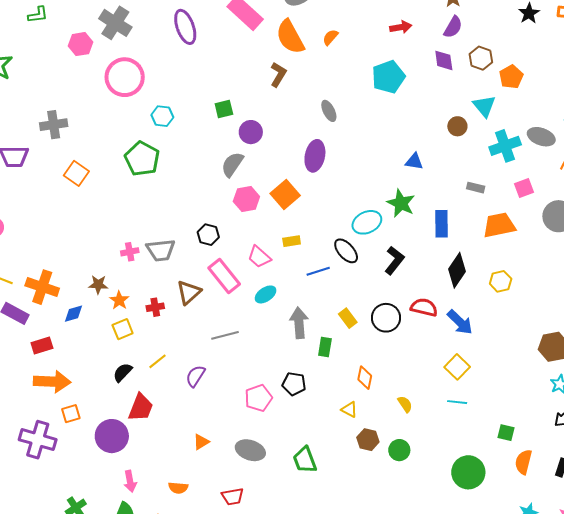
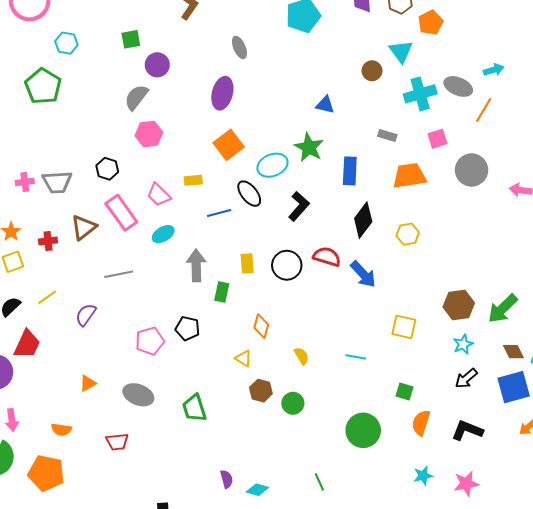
orange square: (285, 195) -> (229, 145), moved
yellow rectangle: (348, 318) -> (247, 263), turned 30
yellow square: (457, 367) -> (404, 327), moved, turned -35

